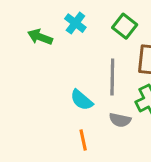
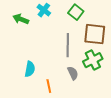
cyan semicircle: (82, 100) -> (30, 69), moved, turned -119
gray semicircle: (120, 120) -> (73, 73), turned -128

